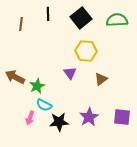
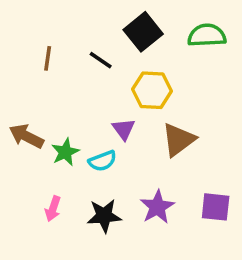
black line: (48, 14) -> (101, 60), moved, turned -56
brown line: (21, 24) -> (48, 58), moved
brown triangle: (101, 79) -> (178, 140), size x1.5
cyan semicircle: (44, 105) -> (102, 161), moved, turned -49

